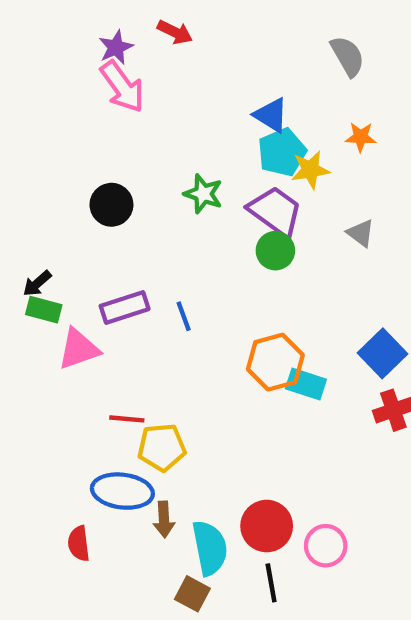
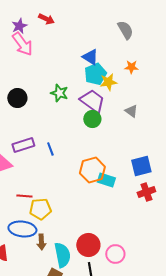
blue square: (382, 353) -> (141, 166), turned 30

